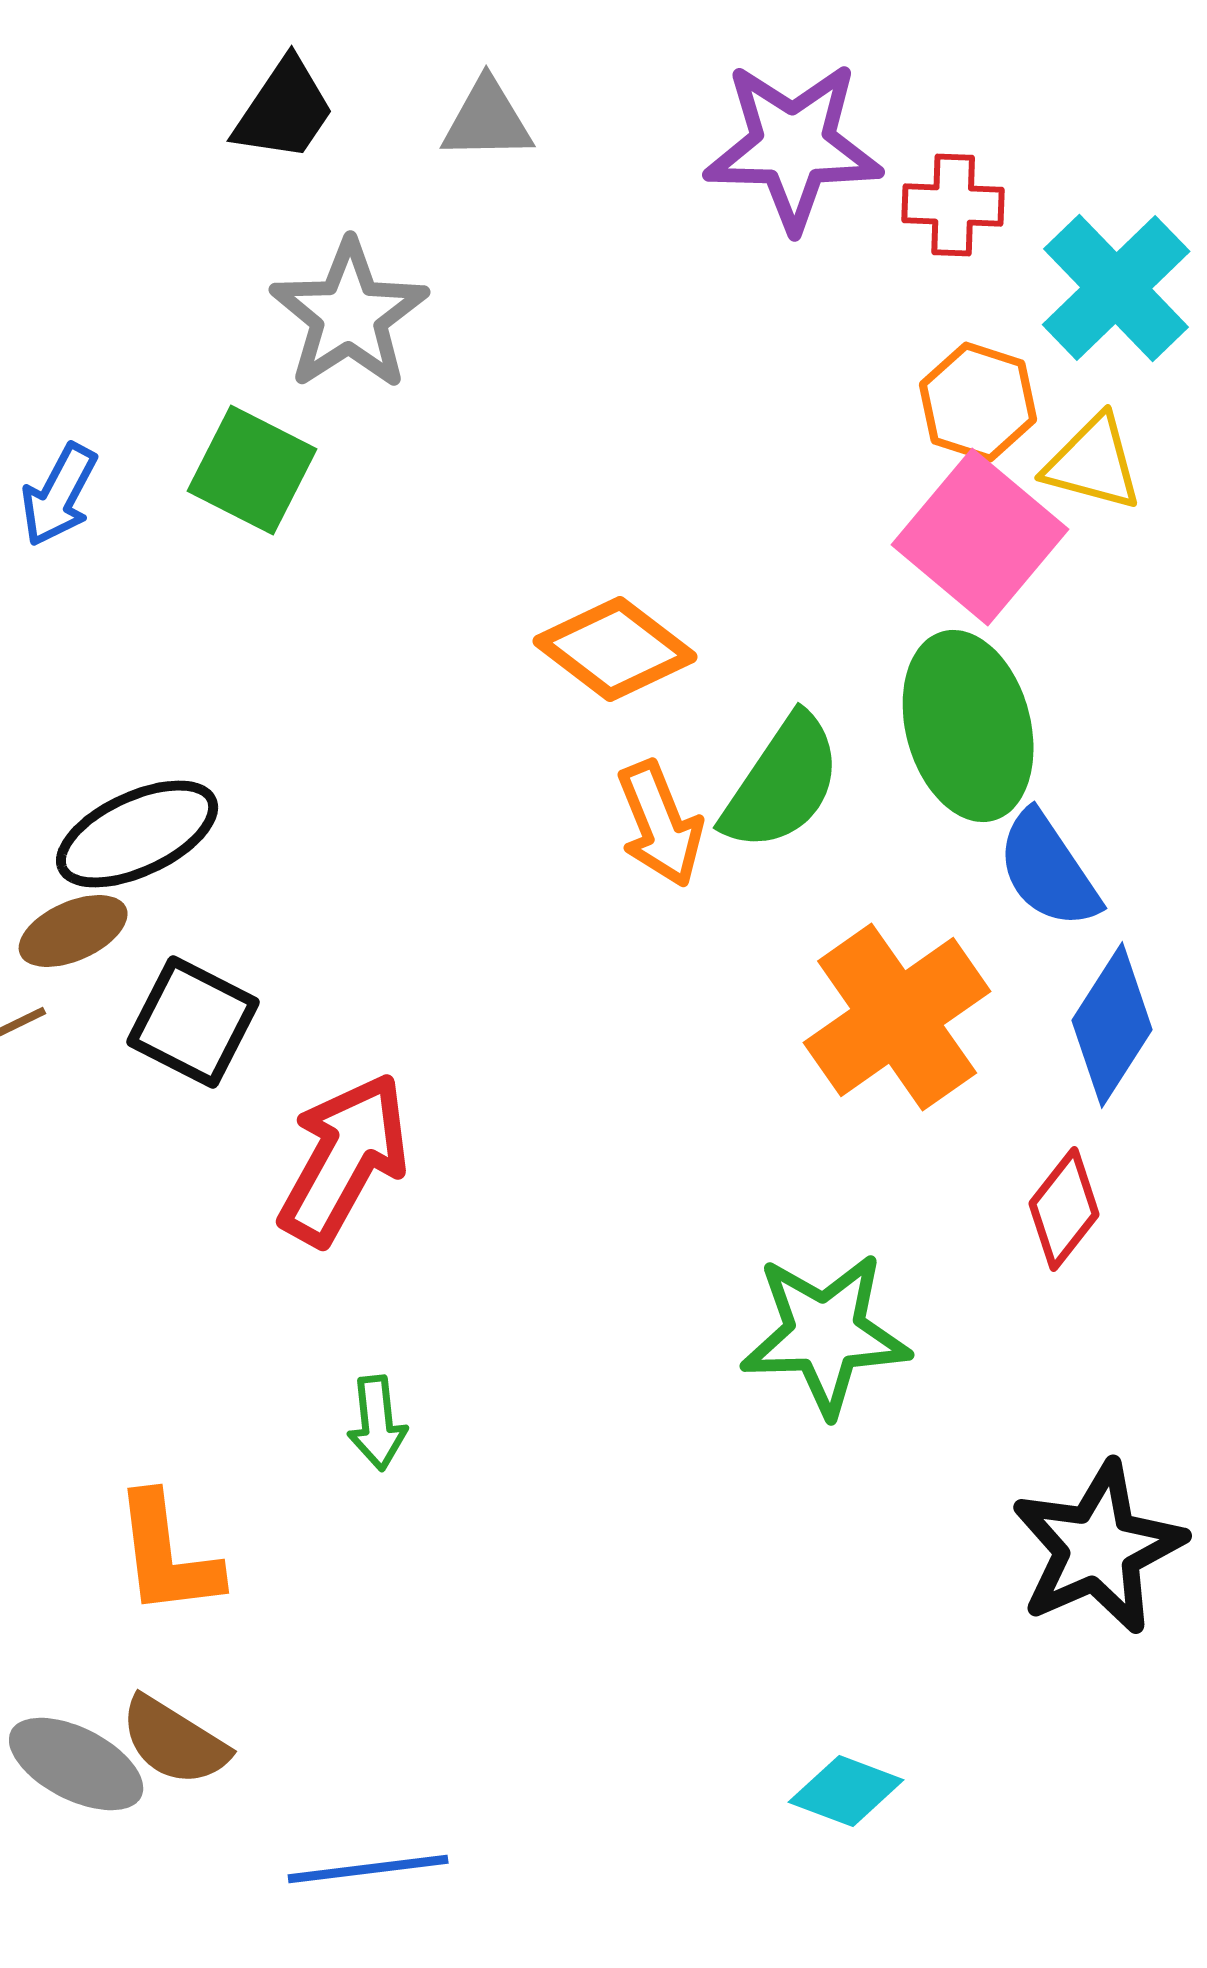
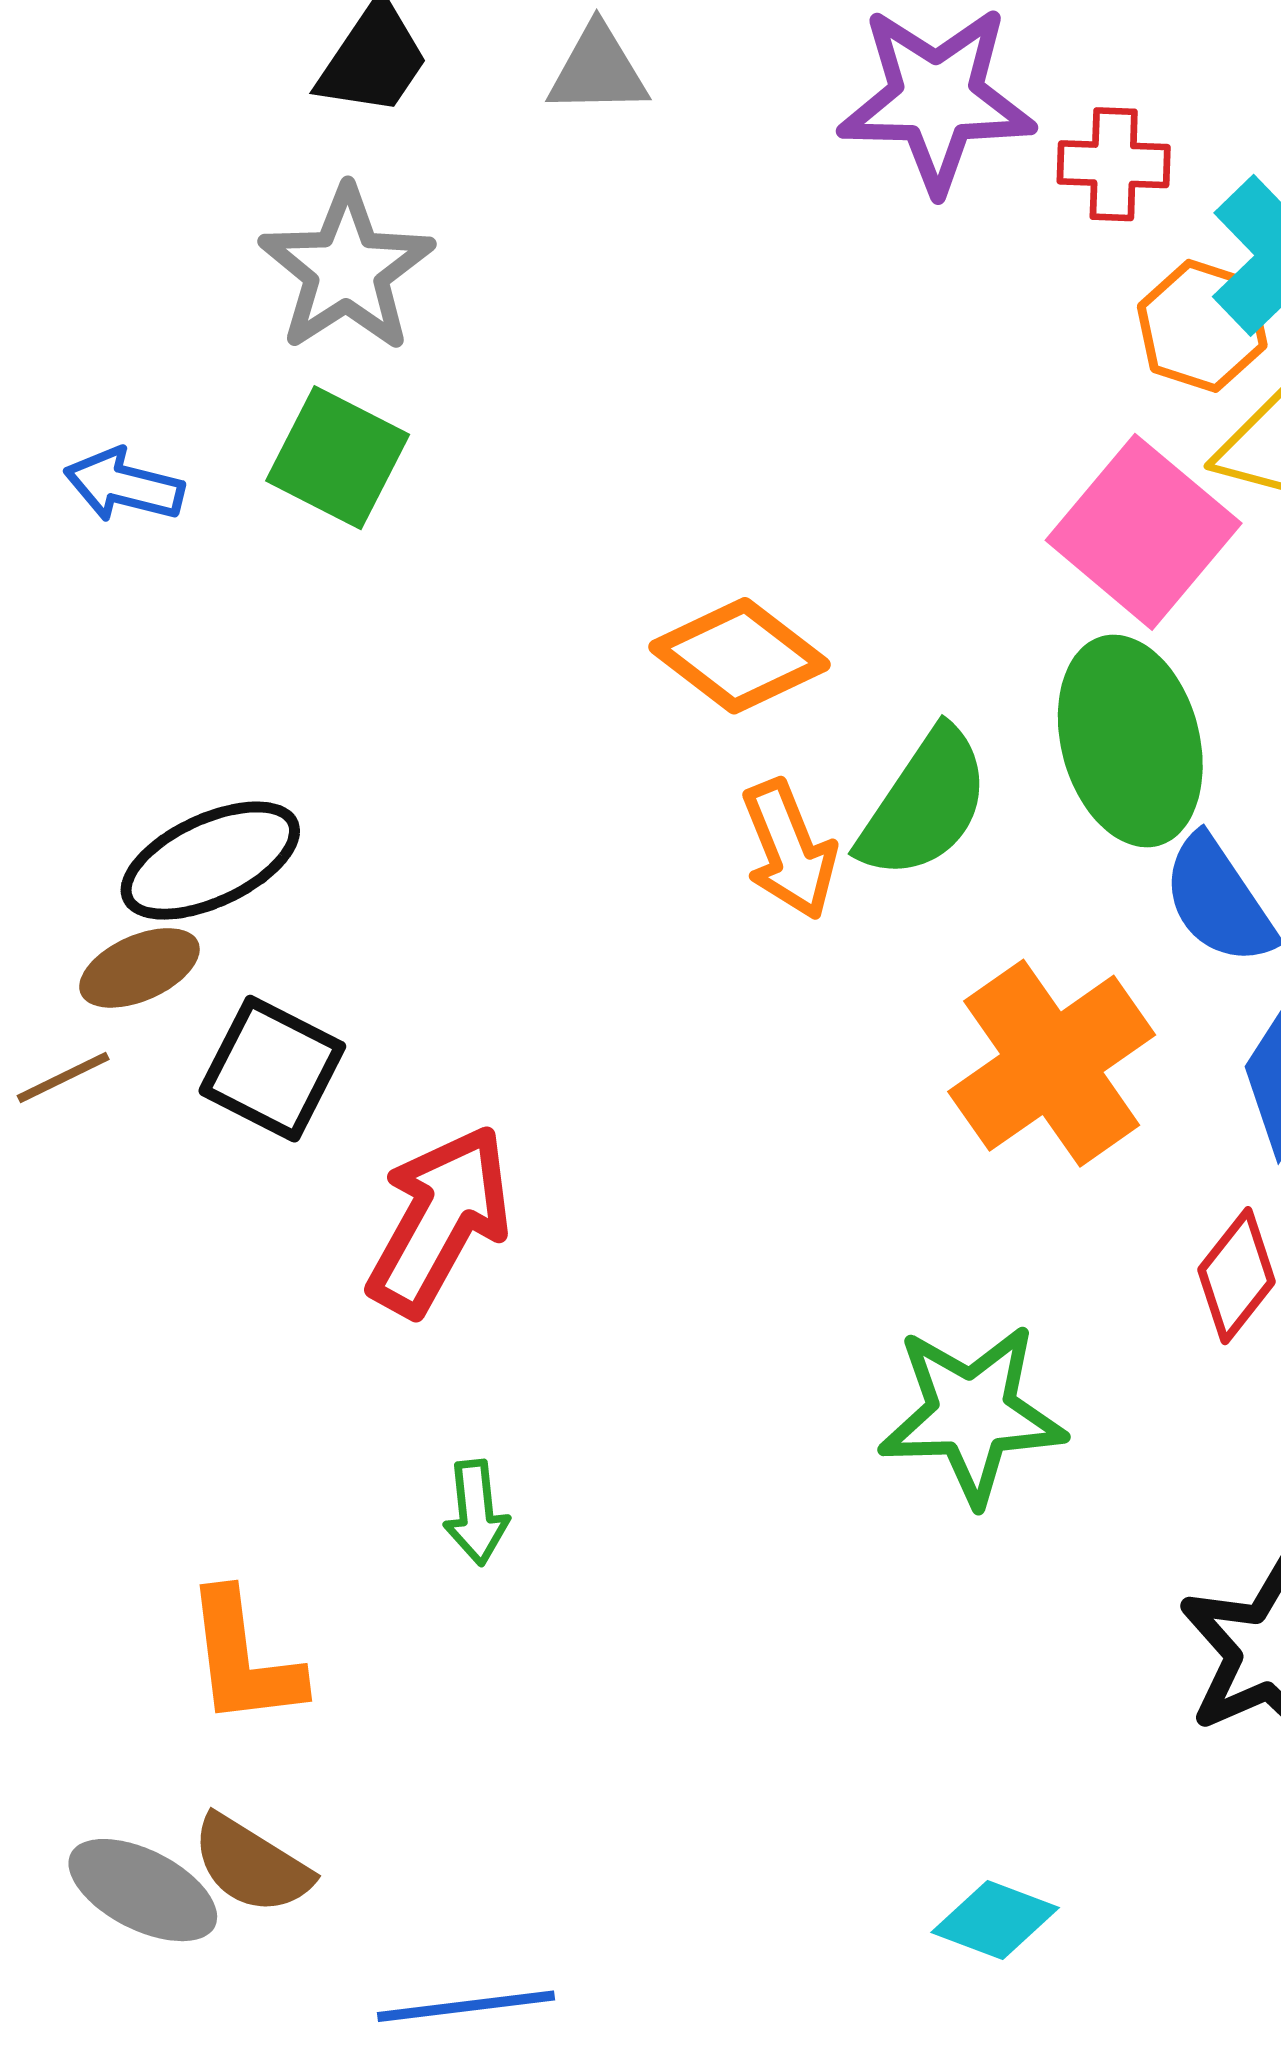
gray star: (349, 315) -> (346, 269), moved
orange hexagon: (978, 402) -> (1202, 326), moved
blue arrow: (59, 495) -> (124, 485), turned 76

